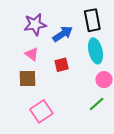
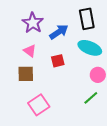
purple star: (35, 24) -> (33, 23), turned -30
cyan ellipse: (95, 51) -> (90, 48), turned -55

